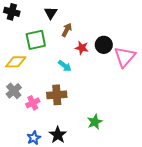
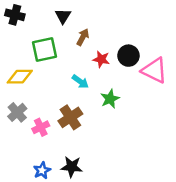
pink triangle: (125, 57) -> (154, 70), turned -45
brown cross: (57, 95) -> (70, 117), turned -30
green star: (95, 122) -> (110, 99), moved
black star: (58, 135) -> (72, 167), turned -30

